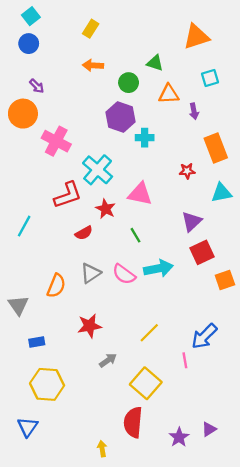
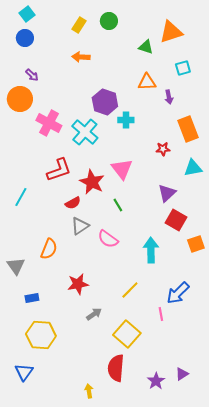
green triangle: (155, 63) -> (146, 47), moved
green circle: (129, 83) -> (109, 21), moved
cyan cross: (98, 170) -> (85, 132), moved
pink triangle: (140, 194) -> (122, 169), turned 40
red star: (106, 209) -> (92, 182), size x1.4
red square: (202, 252) -> (176, 220), turned -35
cyan arrow: (158, 269) -> (151, 250), moved, turned -80
gray triangle: (91, 273) -> (80, 226), moved

